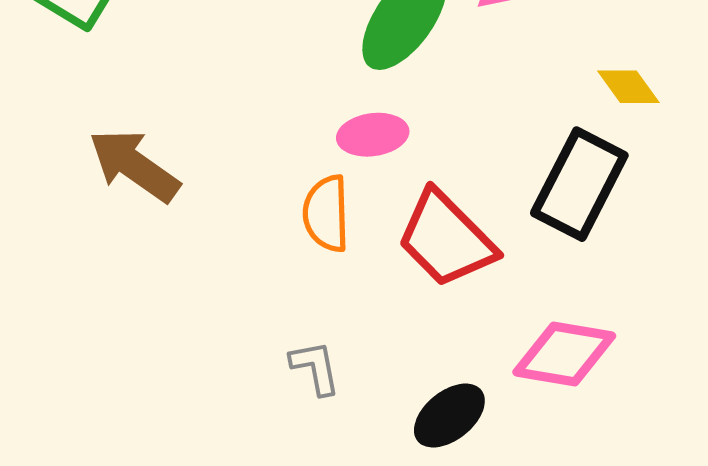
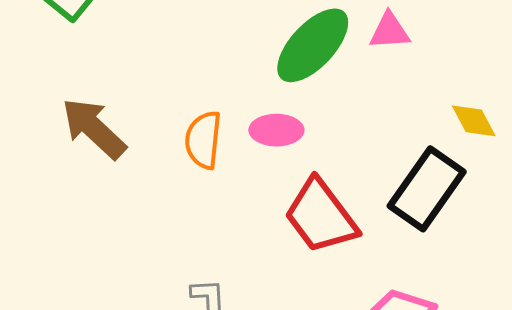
orange semicircle: (326, 214) -> (203, 140), moved

